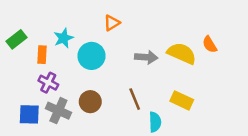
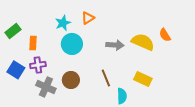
cyan star: (64, 38) -> (63, 23), moved
purple cross: (48, 83) -> (38, 65), turned -35
blue square: (29, 114) -> (16, 70), moved, turned 30

